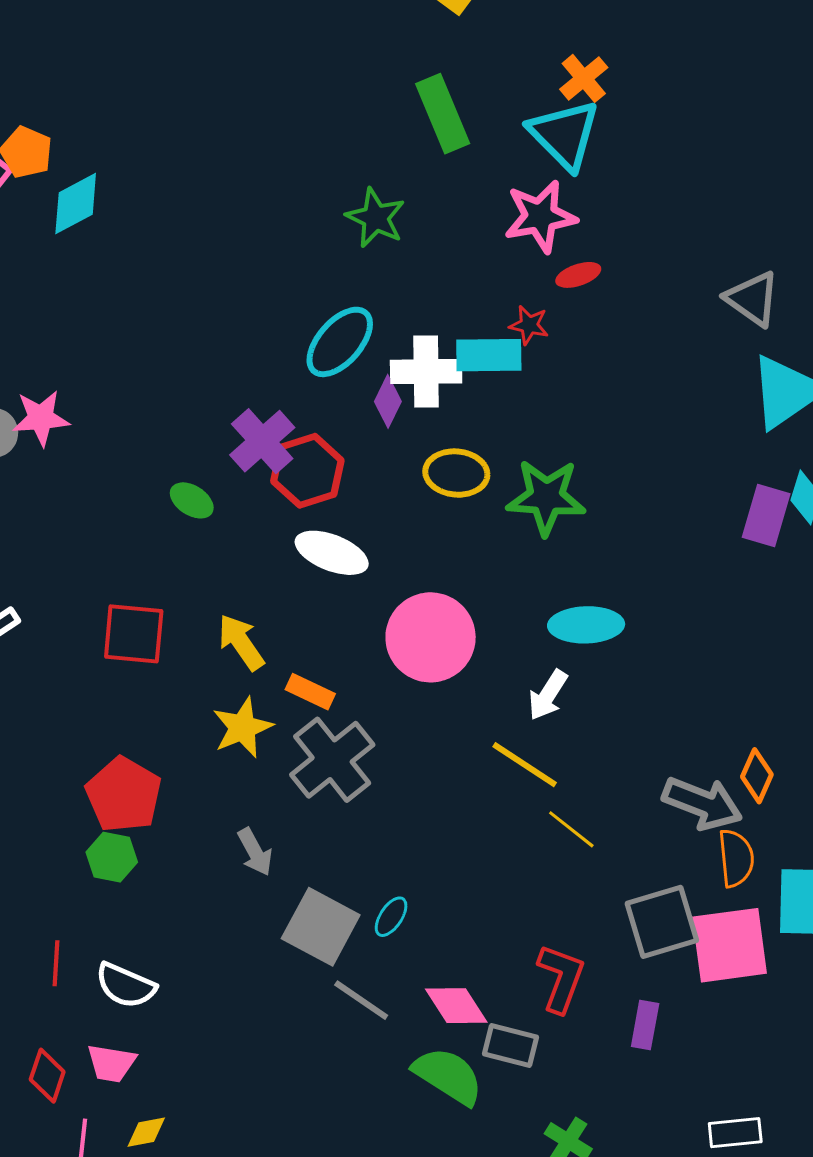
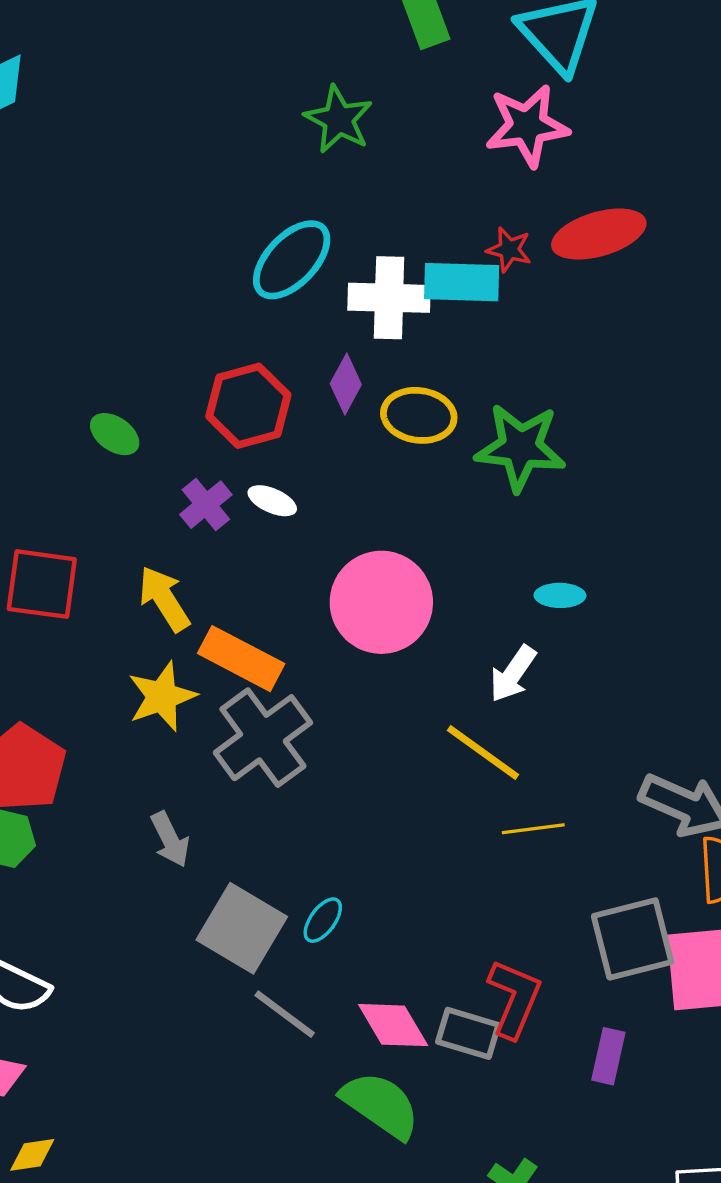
red ellipse: (578, 275) -> (599, 234), moved, size x1.8
purple diamond: (388, 401) -> (346, 384), moved
purple cross: (262, 441) -> (206, 505), moved, size x0.7
white ellipse: (332, 553) -> (272, 501), size x0.6
cyan ellipse: (586, 625) -> (560, 595), size x0.6
orange rectangle: (310, 692) -> (241, 659), size x1.5
yellow line: (571, 829) -> (533, 829), turned -48
gray rectangle: (510, 1045) -> (468, 1033), moved

